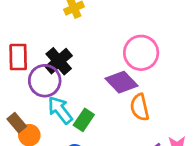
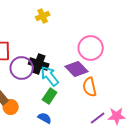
black cross: (59, 61) -> (39, 64), moved, turned -30
cyan arrow: (60, 110) -> (50, 76), moved

